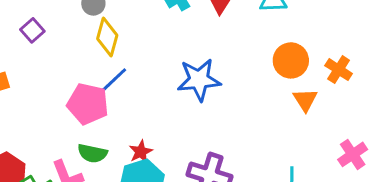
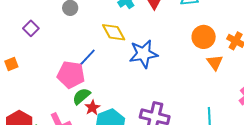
yellow diamond: (107, 37) -> (114, 32), moved, turned -40
red star: (141, 152) -> (92, 108), moved
green semicircle: (92, 153) -> (81, 96), moved, turned 132

